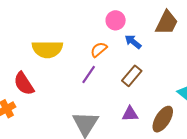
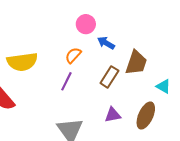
brown trapezoid: (167, 23) -> (136, 63), moved

